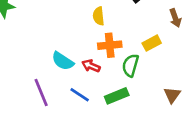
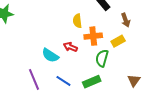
brown arrow: (175, 18) -> (126, 20), moved
orange cross: (110, 45) -> (93, 36), moved
red arrow: (91, 66) -> (70, 47), moved

